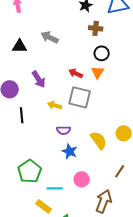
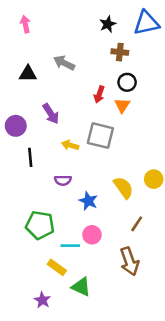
red arrow: (76, 73) -> (99, 94), moved, turned -96
purple semicircle: (64, 130) -> (63, 180), moved
green pentagon: (30, 171) -> (40, 225), turned -30
brown line: (120, 171) -> (137, 224), moved
pink circle: (82, 179) -> (92, 235), moved
brown arrow: (104, 201) -> (129, 261), turned 140

